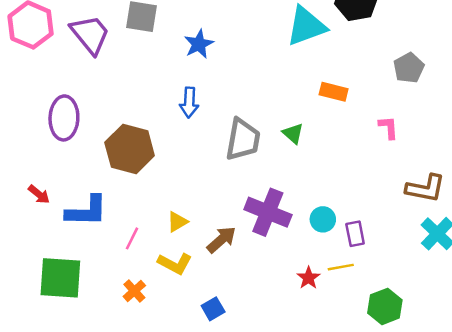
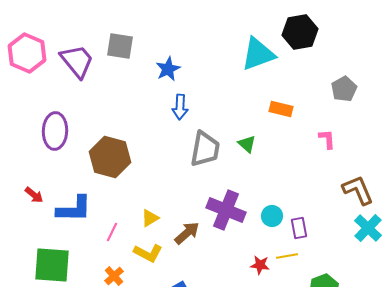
blue arrow: (189, 102) -> (180, 107), moved
brown L-shape: (425, 188) -> (358, 190), turned -124
red star: (309, 278) -> (260, 265), turned -30

